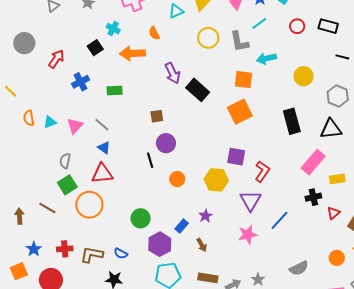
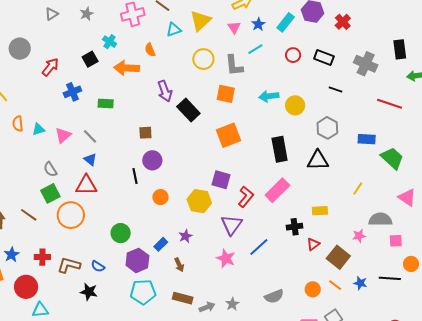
cyan arrow: (266, 58) -> (269, 96), moved
orange square: (244, 80) -> (226, 94), moved
gray semicircle: (65, 161) -> (50, 169), turned -49
pink rectangle: (313, 162) -> (277, 190), moved
pink star: (248, 235) -> (226, 258), turned 30

